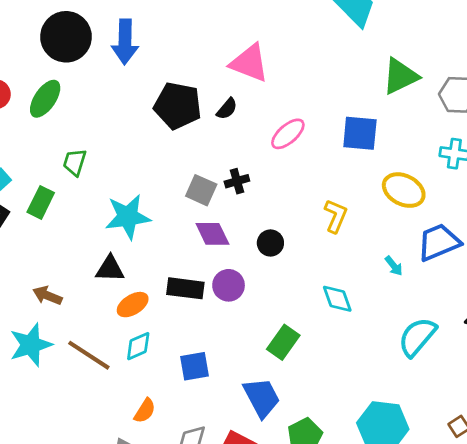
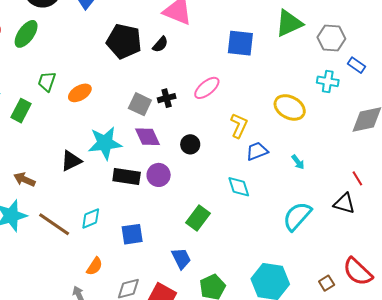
blue square: (360, 133) -> (240, 43), moved
pink ellipse: (288, 134) -> (207, 88), moved
cyan star: (128, 217) -> (105, 143), moved
blue trapezoid: (439, 242) -> (257, 151), moved, size x0.7
cyan arrow: (394, 266) -> (298, 162), moved
black triangle: (110, 269) -> (71, 161), turned -30
orange ellipse: (133, 305) -> (80, 93), moved
blue trapezoid: (262, 397) -> (181, 258), size x0.7

